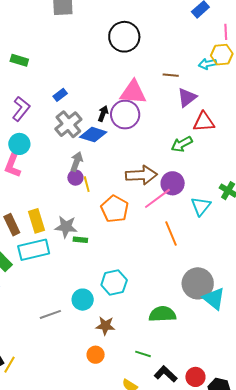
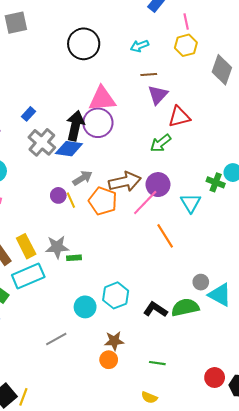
cyan arrow: (207, 64) -> (139, 46), moved
brown line: (171, 75) -> (149, 74), moved
black arrow: (103, 114) -> (75, 126), size x1.8
gray arrow: (77, 162) -> (82, 178), moved, turned 48
orange pentagon: (115, 209) -> (103, 201), moved
gray circle: (198, 283) -> (201, 282), size x0.5
cyan circle: (83, 300) -> (85, 307), moved
green semicircle: (162, 314) -> (185, 307), moved
orange circle: (96, 355) -> (109, 360), moved
black L-shape: (166, 374) -> (155, 310), moved

